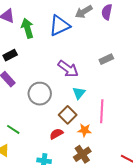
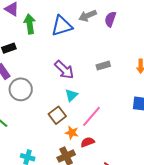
gray circle: (40, 94) -> (21, 89), moved
pink line: (102, 111) -> (91, 116), turned 30
red semicircle: (56, 134) -> (88, 142), moved

